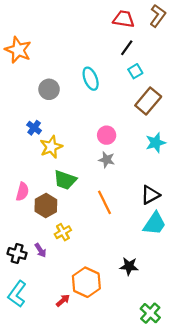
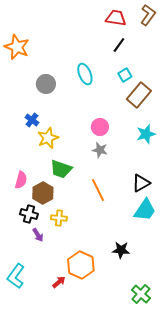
cyan square: (135, 71) -> (125, 75), moved
yellow cross: (63, 232) -> (59, 218), turned 35
black cross: (17, 253) -> (29, 214), moved

